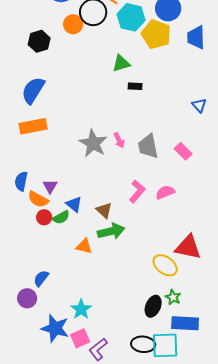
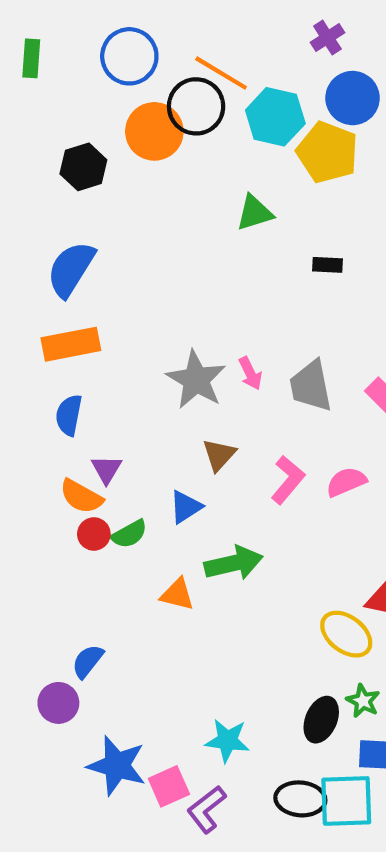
orange circle: (73, 24) -> (154, 131), size x1.4
black rectangle: (135, 86) -> (327, 265), moved
blue semicircle: (21, 181) -> (69, 415), moved
blue triangle: (74, 204) -> (186, 507), moved, turned 48
brown triangle: (104, 210) -> (219, 455), moved, turned 30
cyan star: (81, 309) -> (227, 740), moved, turned -30

